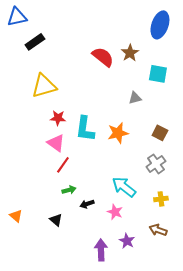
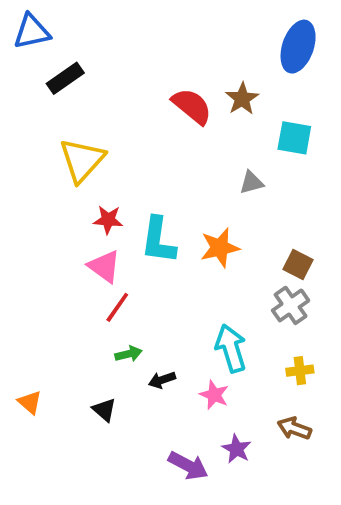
yellow triangle: (44, 86) -> (82, 160), turned -32
brown square: (160, 133) -> (298, 264), moved
cyan arrow: (124, 187) -> (231, 348), turned 35
purple arrow: (101, 250) -> (188, 466), turned 120

